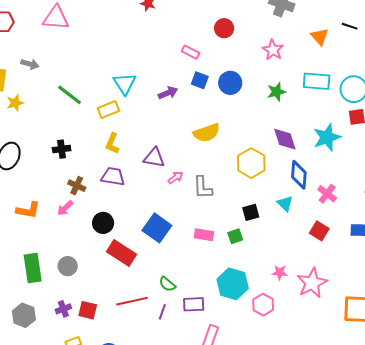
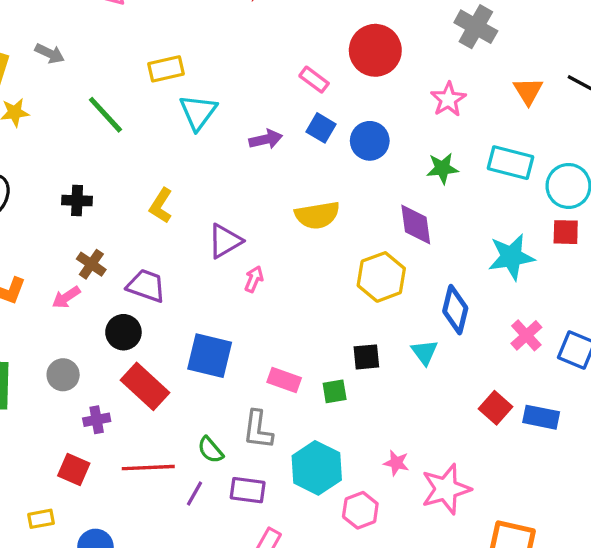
red circle: (224, 28) -> (375, 50), size x1.6
yellow rectangle: (108, 110) -> (166, 69), moved
purple diamond: (285, 139) -> (416, 225), moved
purple triangle: (154, 158) -> (225, 241), turned -50
purple trapezoid: (113, 177) -> (146, 286), moved
pink arrow: (175, 178) -> (254, 279), turned -42
gray L-shape: (203, 188) -> (258, 430), moved
pink cross: (327, 194) -> (526, 335), moved
blue square: (157, 228) -> (210, 356), turned -32
red square: (319, 231) -> (495, 408), moved
gray circle: (68, 266) -> (63, 375), moved
purple cross: (63, 309) -> (97, 420), moved

